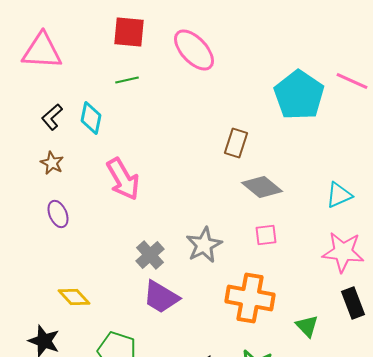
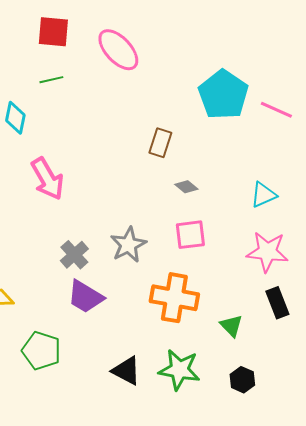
pink line: (352, 81) -> (276, 110), moved
gray diamond: (262, 187) -> (186, 187), size x0.6
pink square: (266, 235) -> (190, 235), size x1.4

